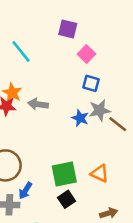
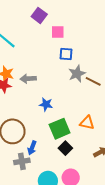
purple square: (68, 29) -> (39, 15), turned 35
pink square: (86, 54) -> (58, 32), turned -32
blue star: (80, 118) -> (46, 104), moved

